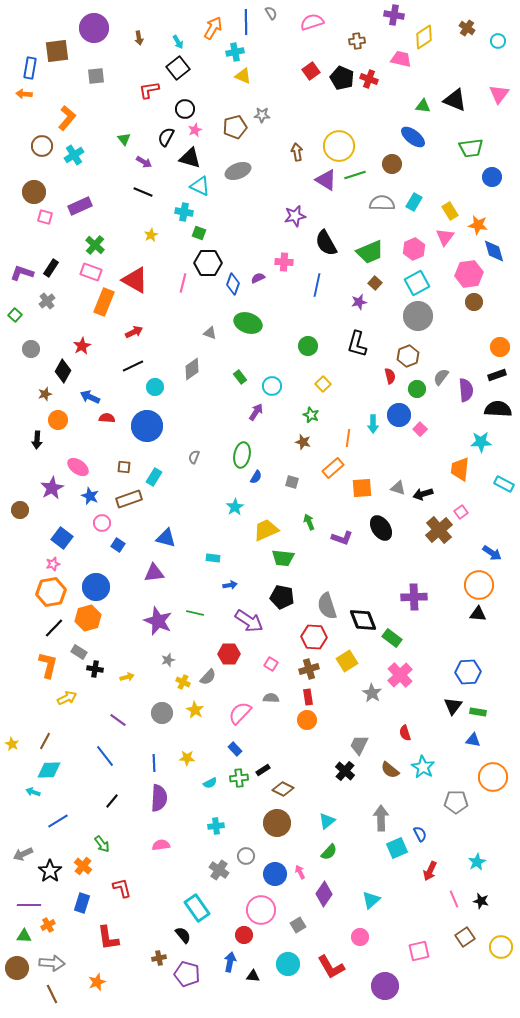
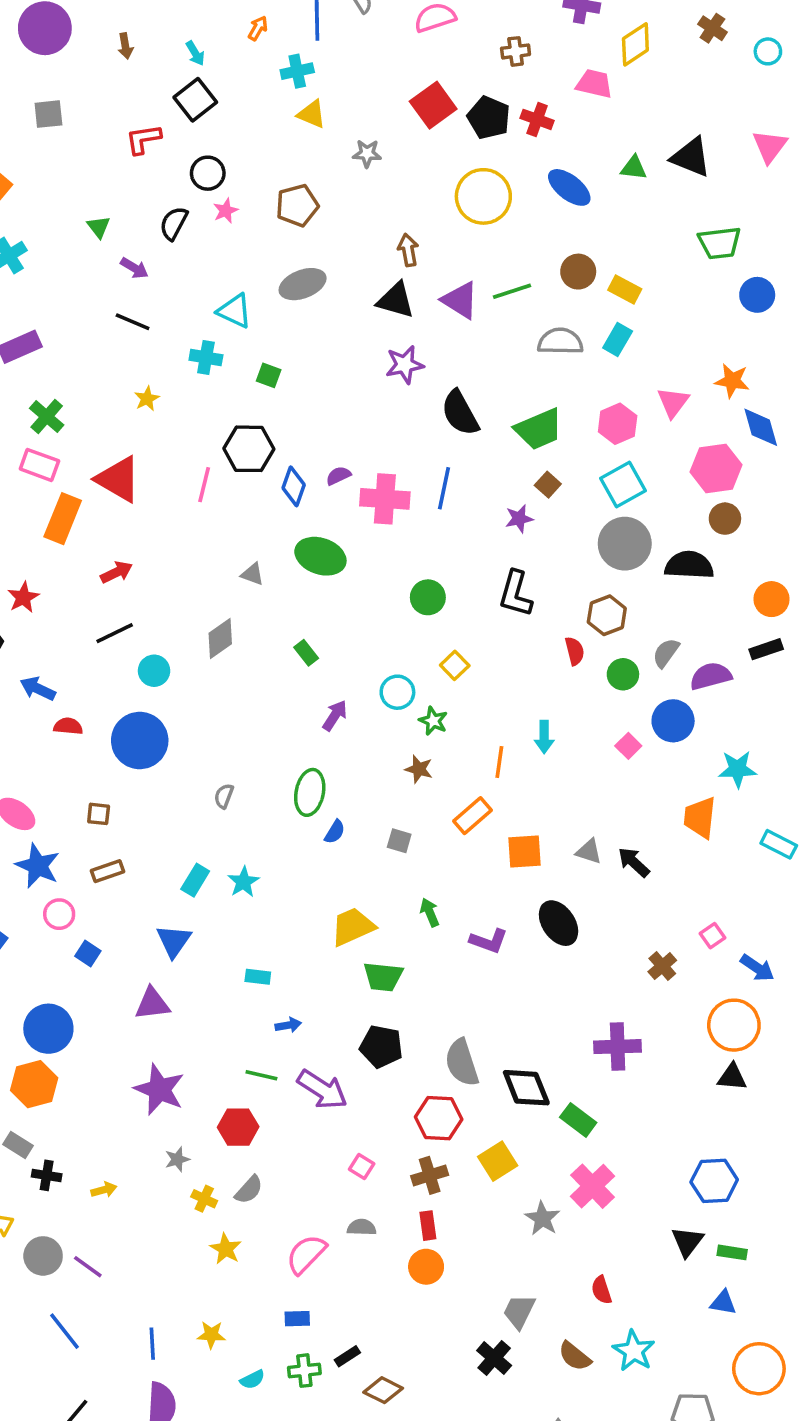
orange arrow: (213, 28) -> (258, 28), size x0.6
red square: (311, 71) -> (433, 105), size x1.4
gray star: (262, 115) -> (367, 153), moved
blue ellipse: (413, 137) -> (569, 187), moved
yellow circle: (339, 146) -> (483, 196), moved
black triangle: (190, 158) -> (396, 300), moved
yellow rectangle: (450, 211) -> (625, 289), moved, turned -30
green square: (199, 233) -> (269, 375), moved
pink cross: (284, 262) -> (385, 499), moved, size x1.5
cyan circle: (272, 386) -> (397, 692), moved
purple semicircle: (466, 390) -> (711, 676), turned -100
black semicircle: (498, 409) -> (689, 565), moved
blue circle: (399, 415) -> (673, 721), moved
cyan rectangle: (154, 477) -> (195, 880), moved
black arrow: (423, 494) -> (634, 862), turned 60
blue star: (90, 496) -> (38, 866), size x1.4
brown rectangle: (129, 499) -> (107, 871), size x0.7
cyan star: (235, 507) -> (244, 882), moved
pink square: (461, 512) -> (712, 936), moved
brown cross: (439, 530) -> (662, 966), moved, size x0.6
blue triangle: (166, 538) -> (174, 941), turned 50
green line: (195, 613) -> (261, 1075), moved
red hexagon: (229, 654) -> (238, 1127), moved
gray circle: (162, 713) -> (43, 1256), moved
blue rectangle: (235, 749) -> (297, 1319), turned -48

